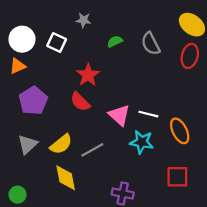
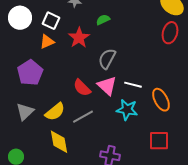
gray semicircle: (151, 44) -> (107, 59), moved, turned 55
orange triangle: (18, 66) -> (47, 42), moved
red star: (88, 75) -> (79, 38), moved
red semicircle: (80, 102) -> (82, 88), moved

